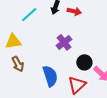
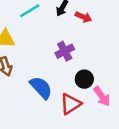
blue semicircle: (50, 76) -> (41, 88), turned -35

